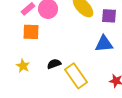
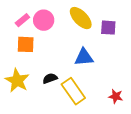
blue triangle: (104, 44) -> (84, 57), moved
yellow star: (23, 66) -> (17, 81), size x1.6

